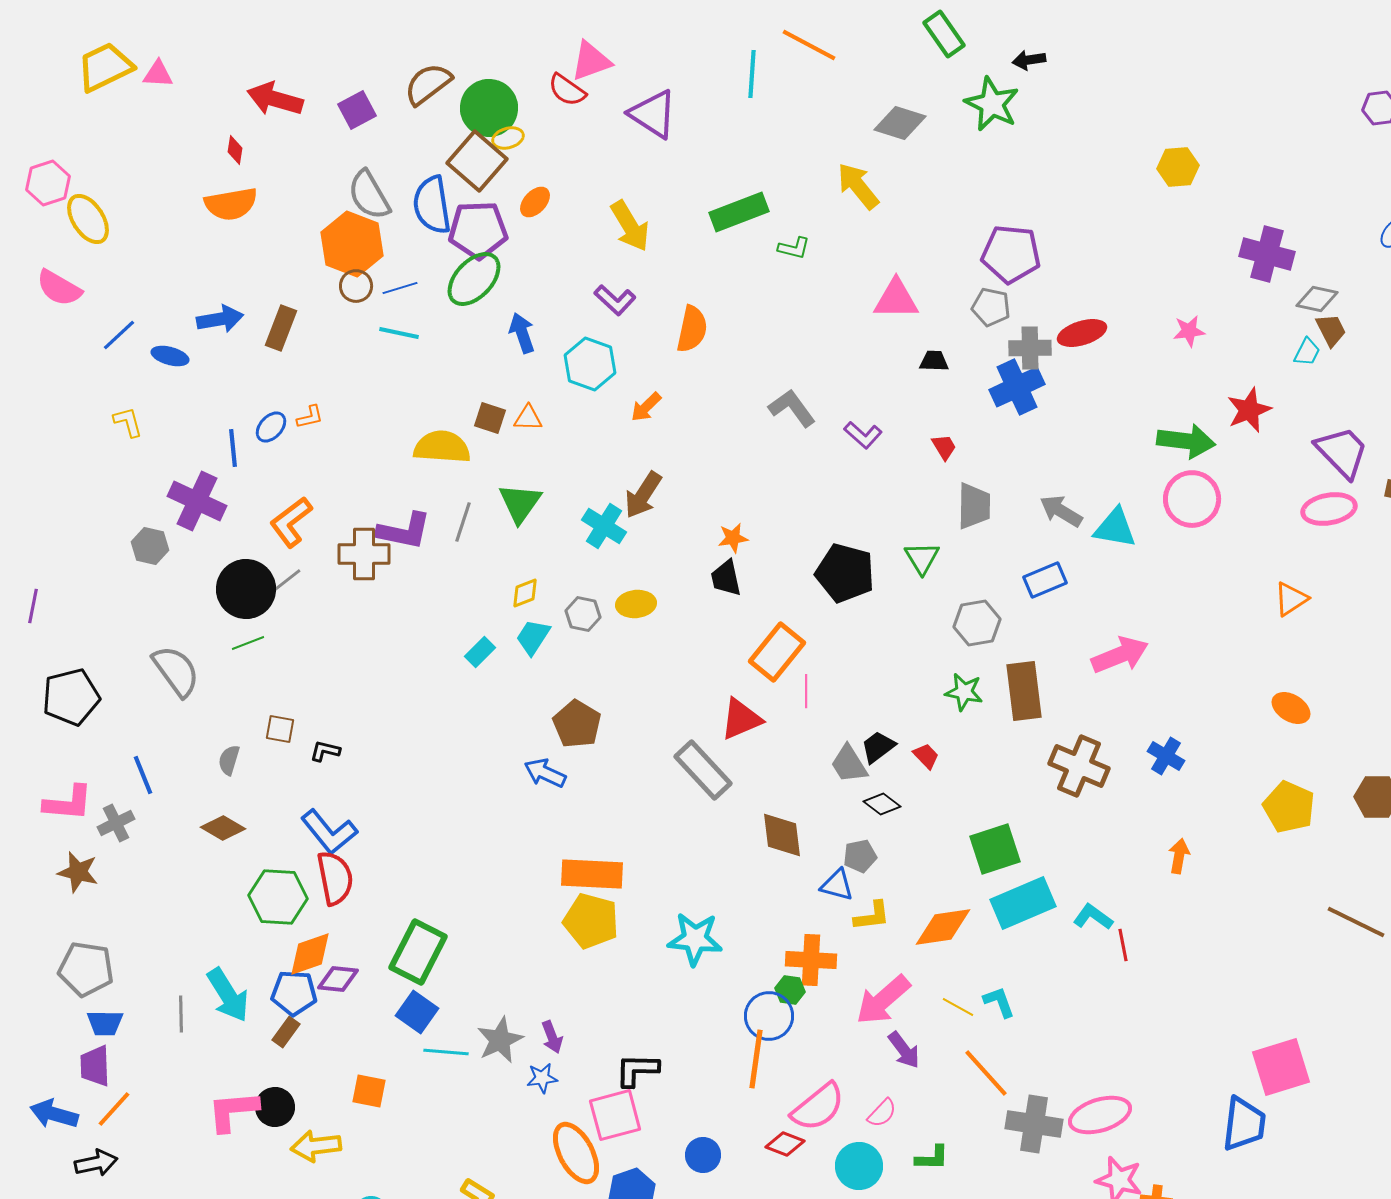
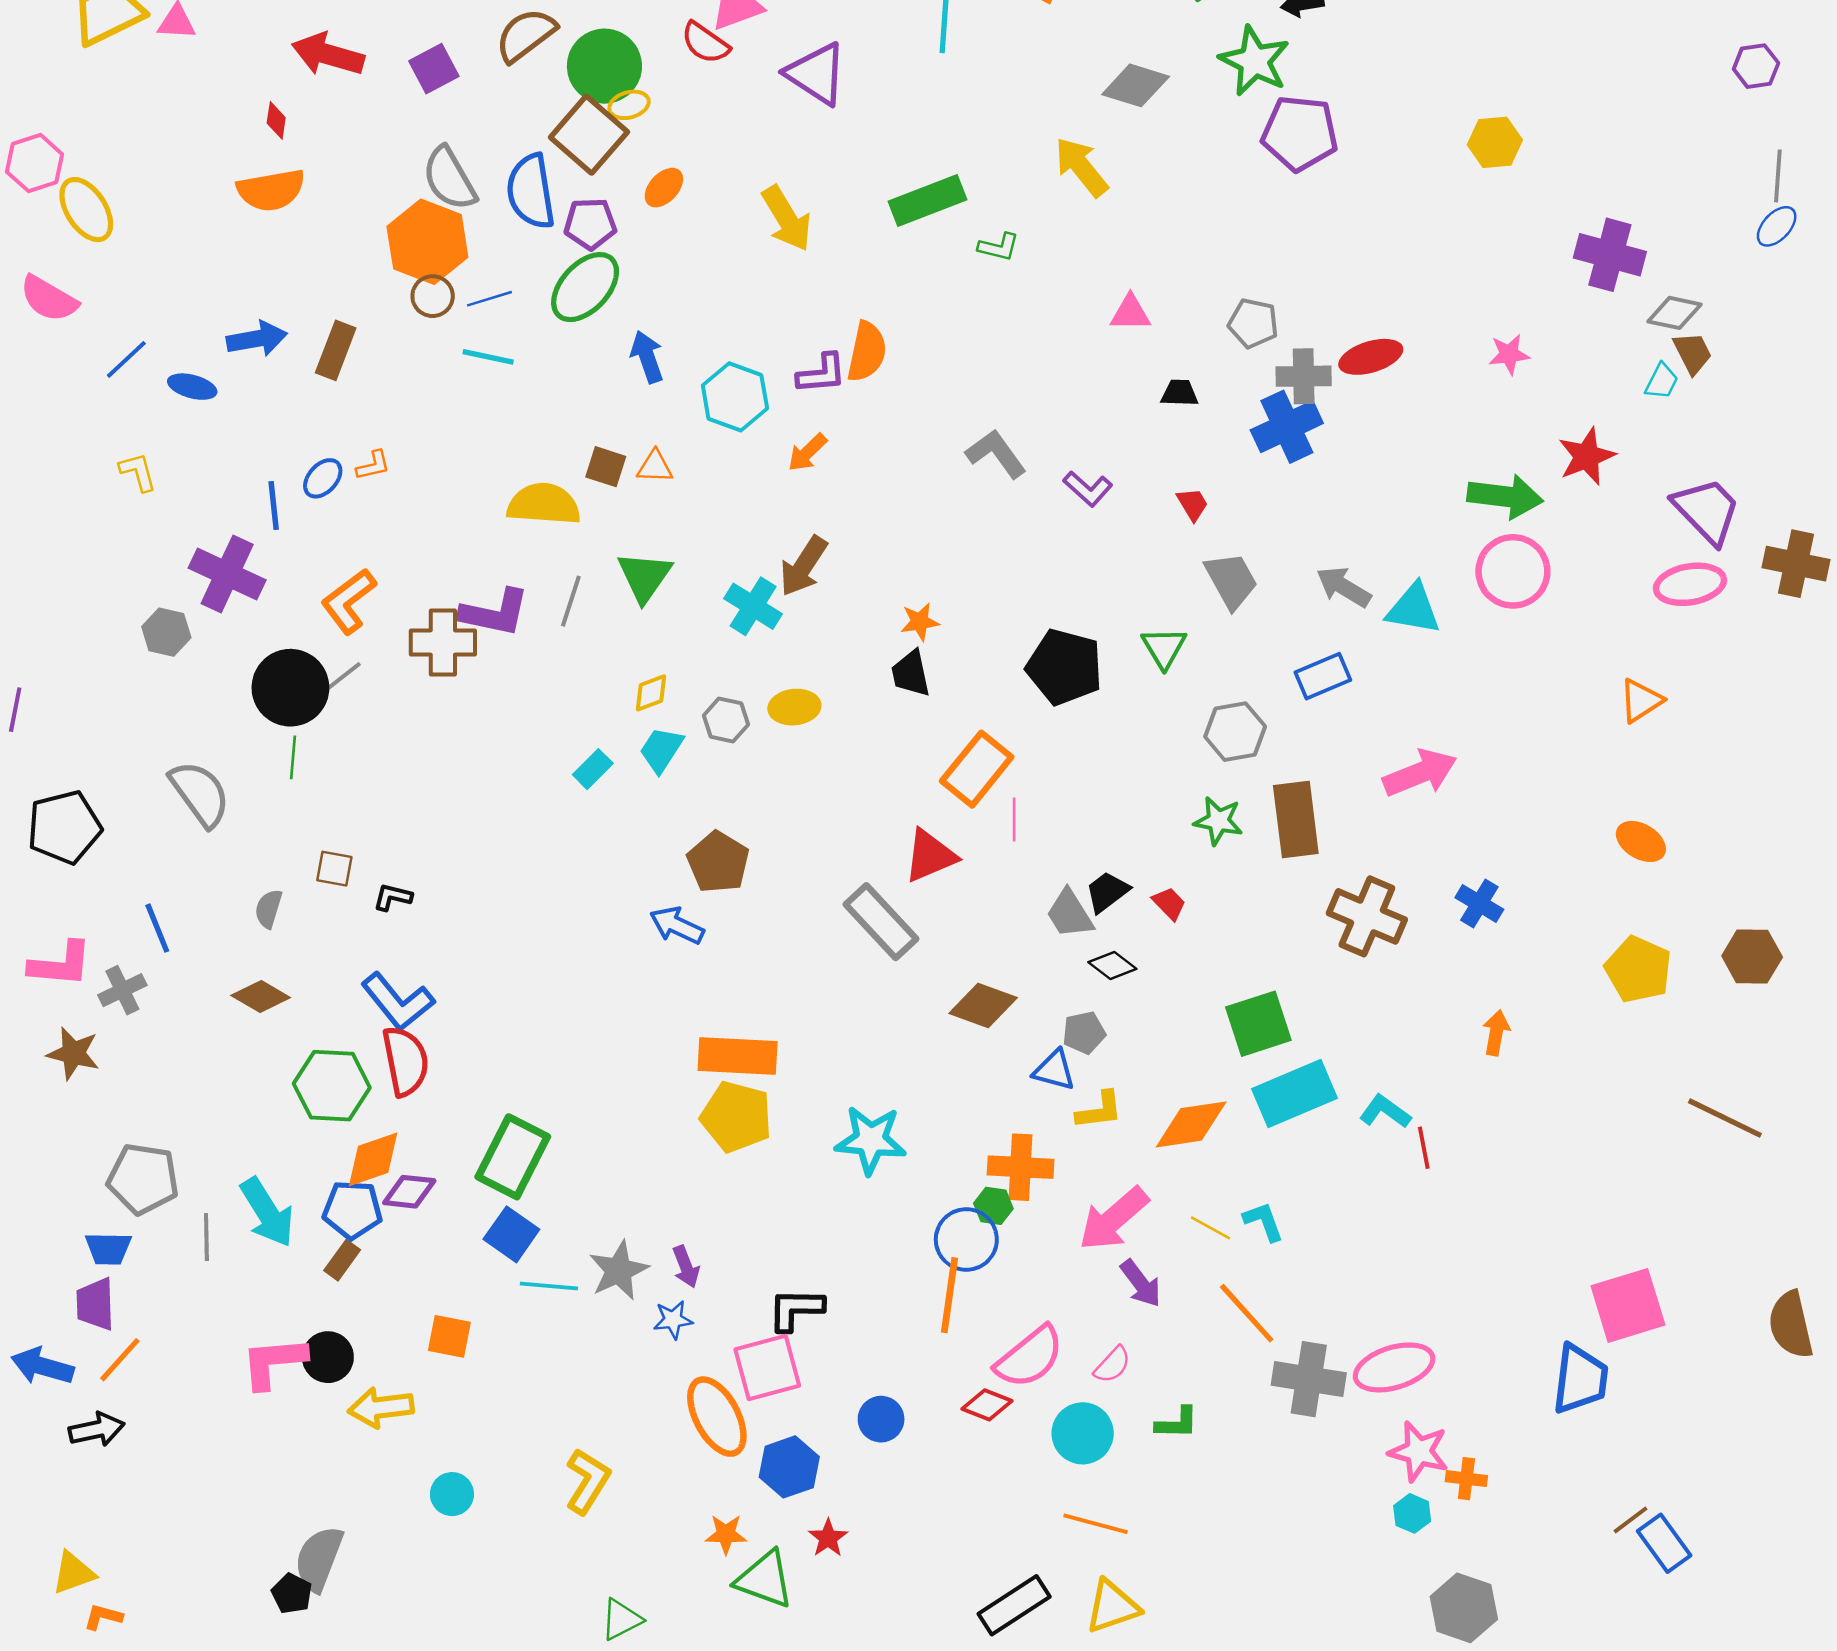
purple pentagon: (478, 230) -> (590, 224), size x0.7
purple pentagon: (1011, 254) -> (1300, 133), moved
pink triangle: (896, 299) -> (1130, 313), size x0.7
purple L-shape: (615, 300) -> (822, 374), moved, turned -48
gray trapezoid: (974, 506) -> (1231, 580), turned -30
green line: (248, 643) -> (293, 757), turned -64
brown diamond: (782, 835) -> (983, 1006), turned -63
gray pentagon: (86, 969) -> (143, 1179), moved

